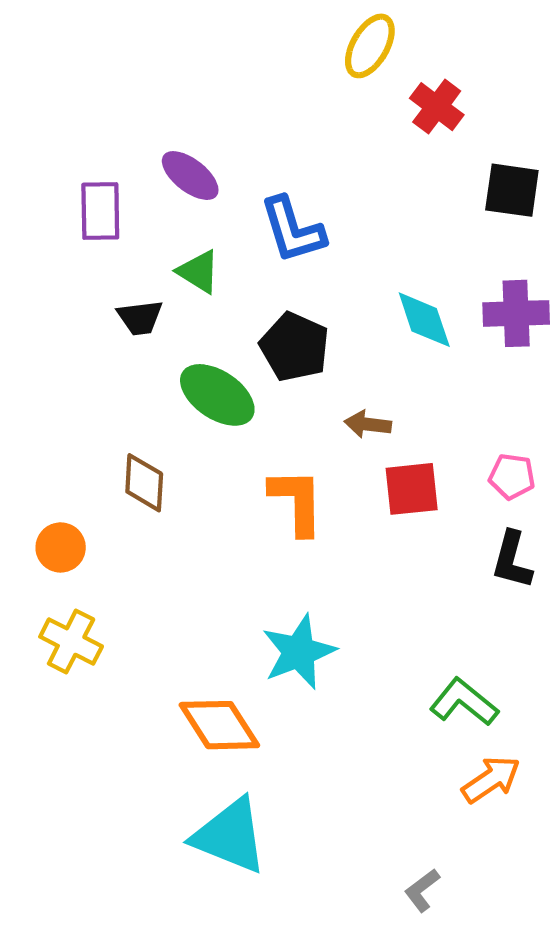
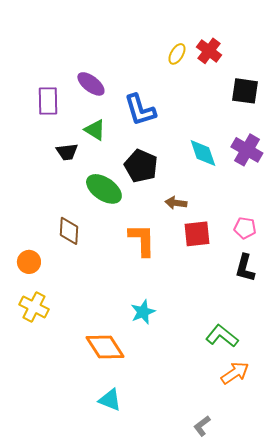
yellow ellipse: (370, 46) -> (177, 54), moved, size x0.7
purple cross: (516, 313) -> (247, 150), turned 32
cyan star: (299, 652) -> (143, 312), size x0.7
cyan triangle: (230, 836) -> (110, 400), size x0.6

